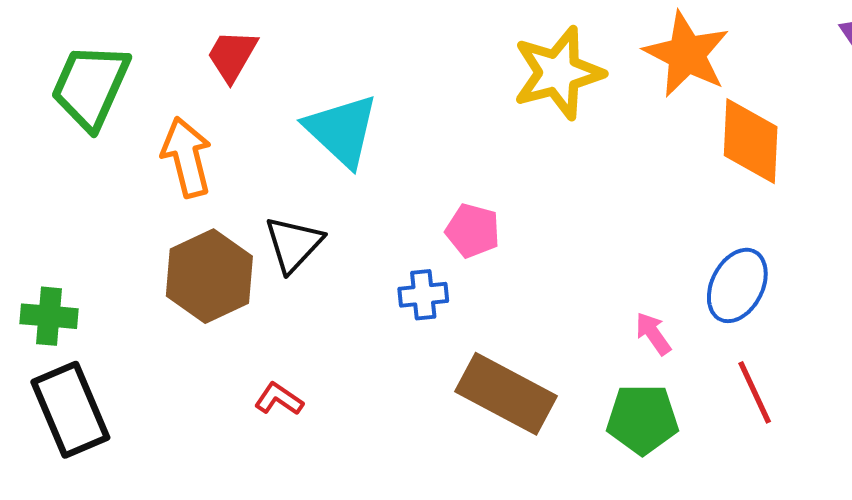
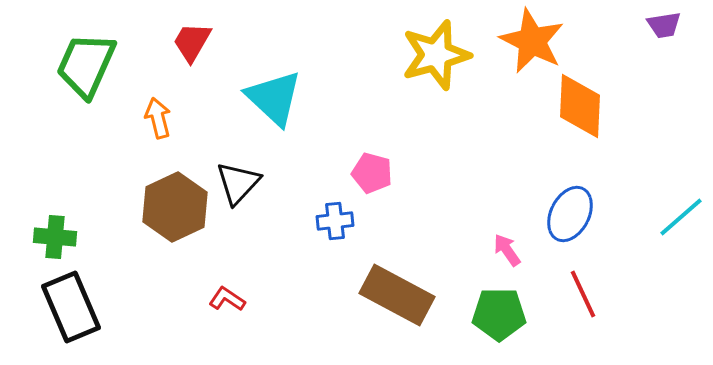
orange arrow: (187, 157) -> (158, 118), size x0.7

